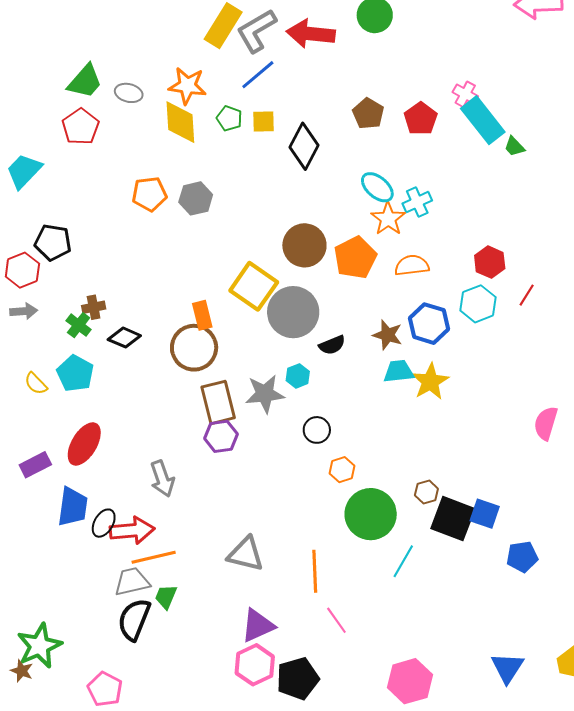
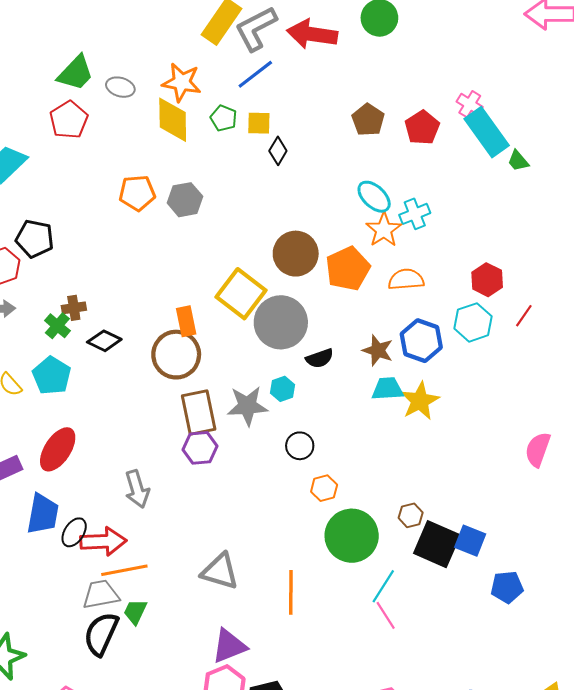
black diamond: (304, 146) -> (278, 151), moved, size x0.6
pink line: (336, 620) -> (386, 615), moved

